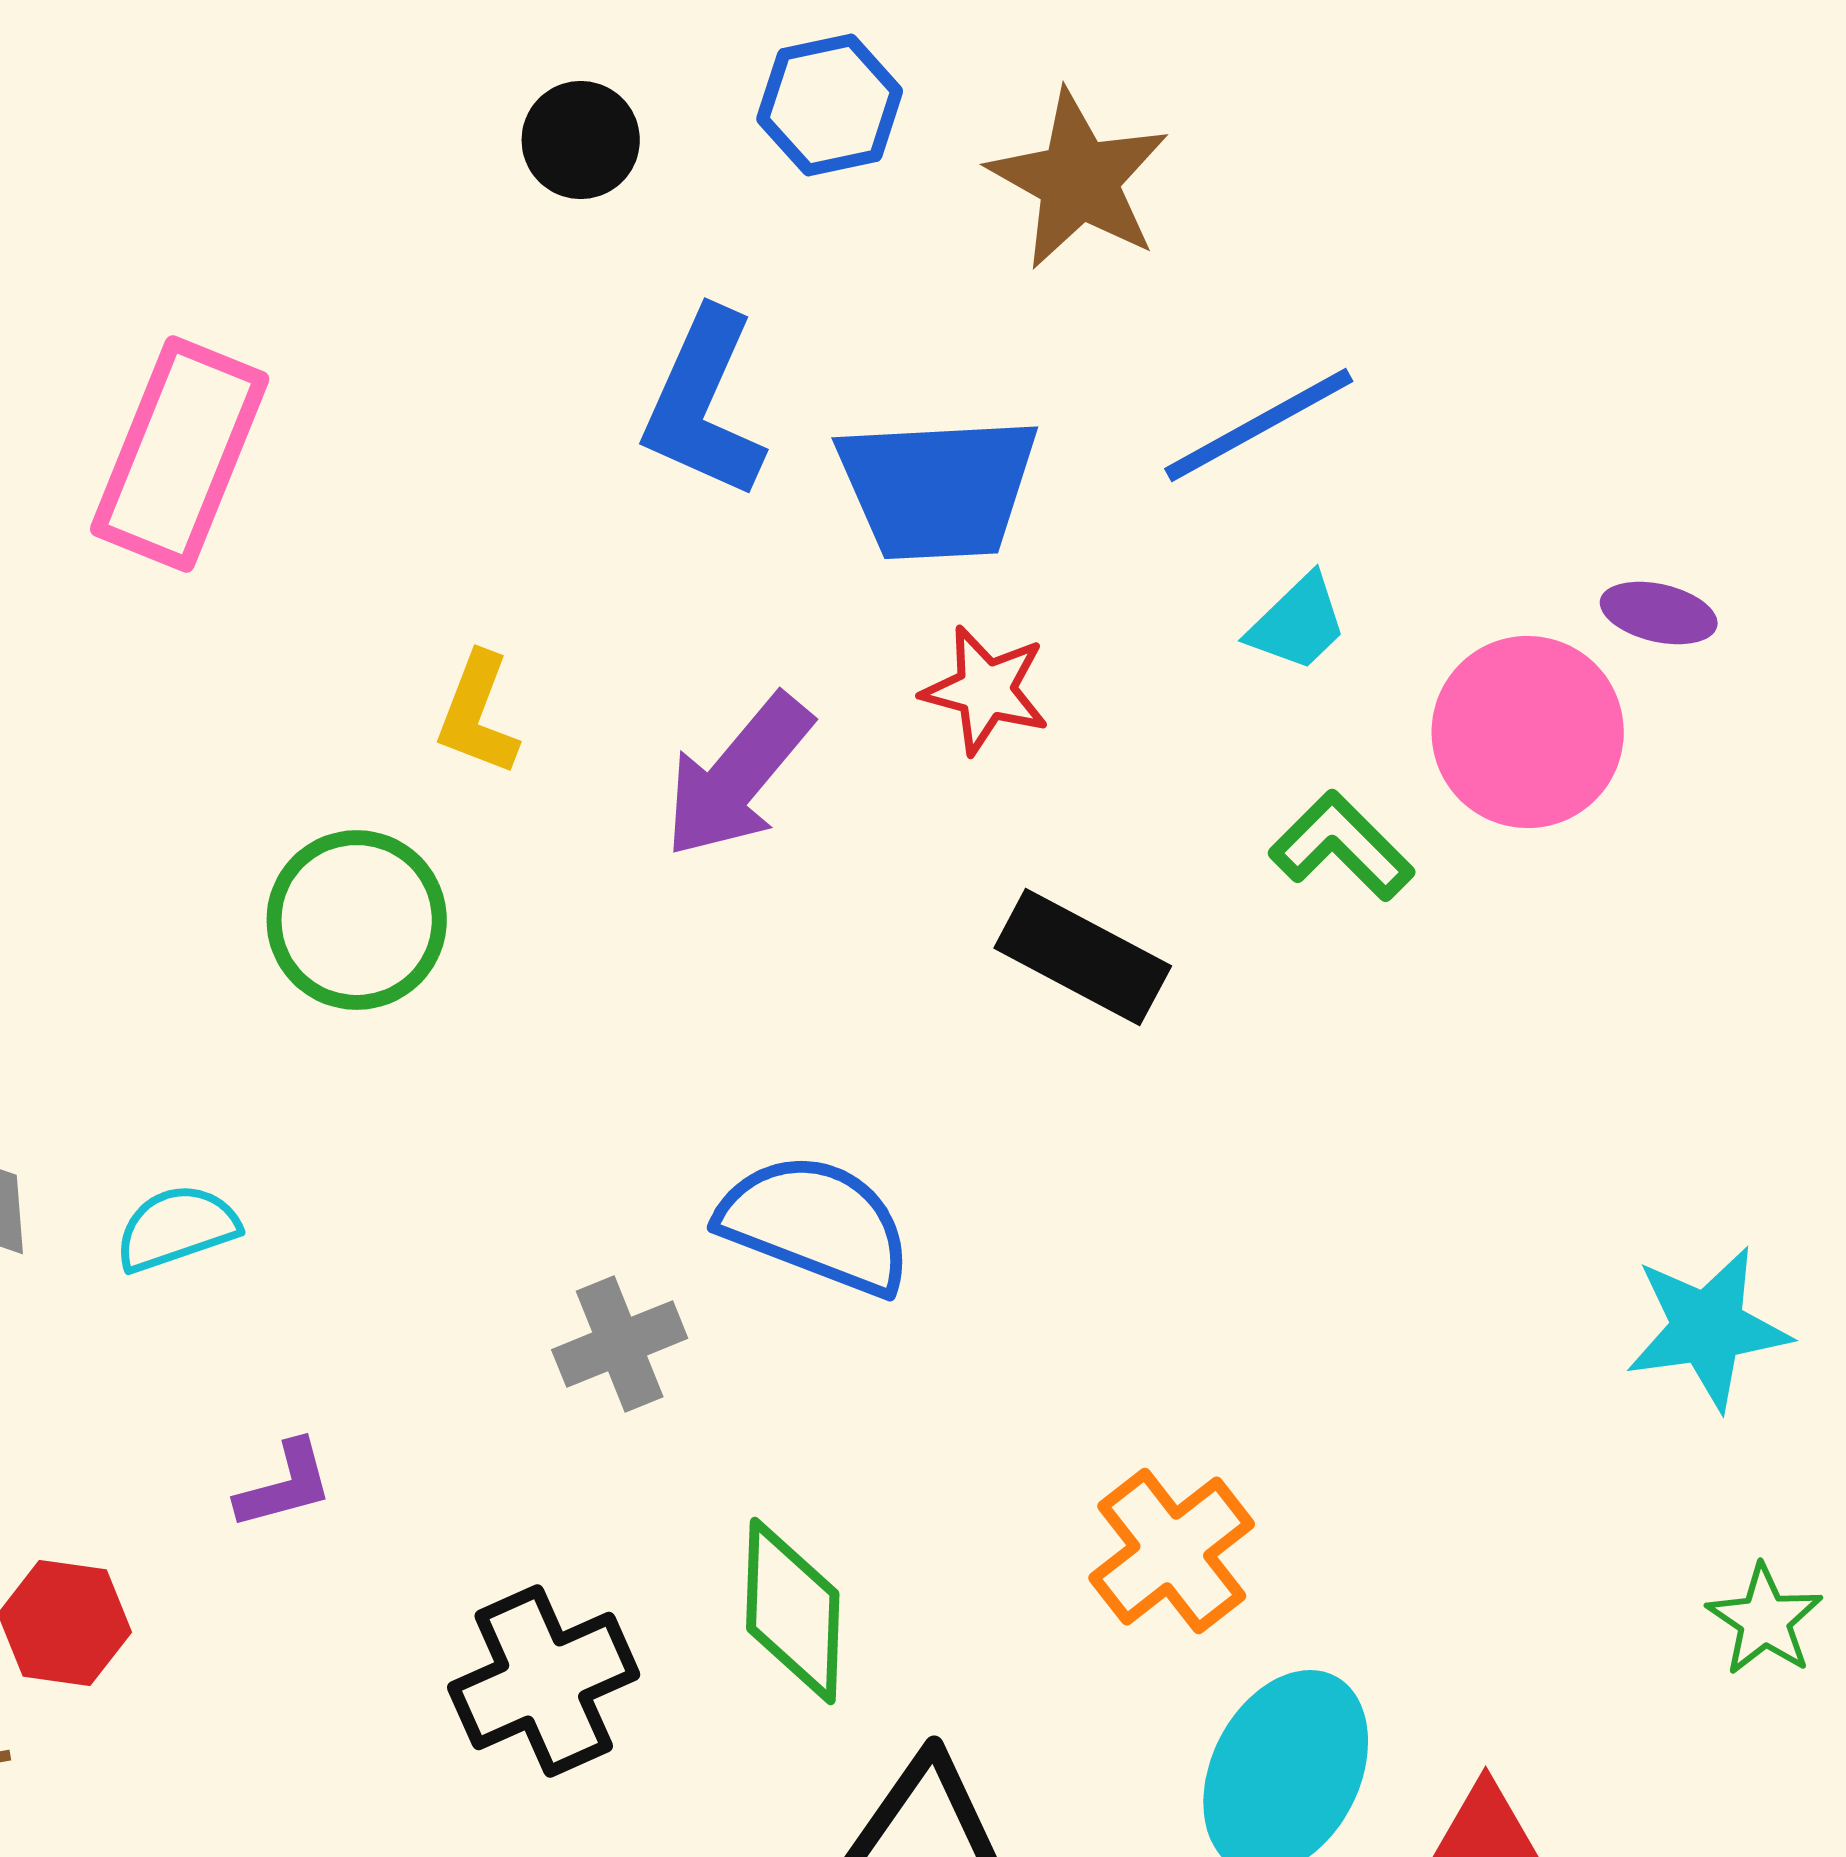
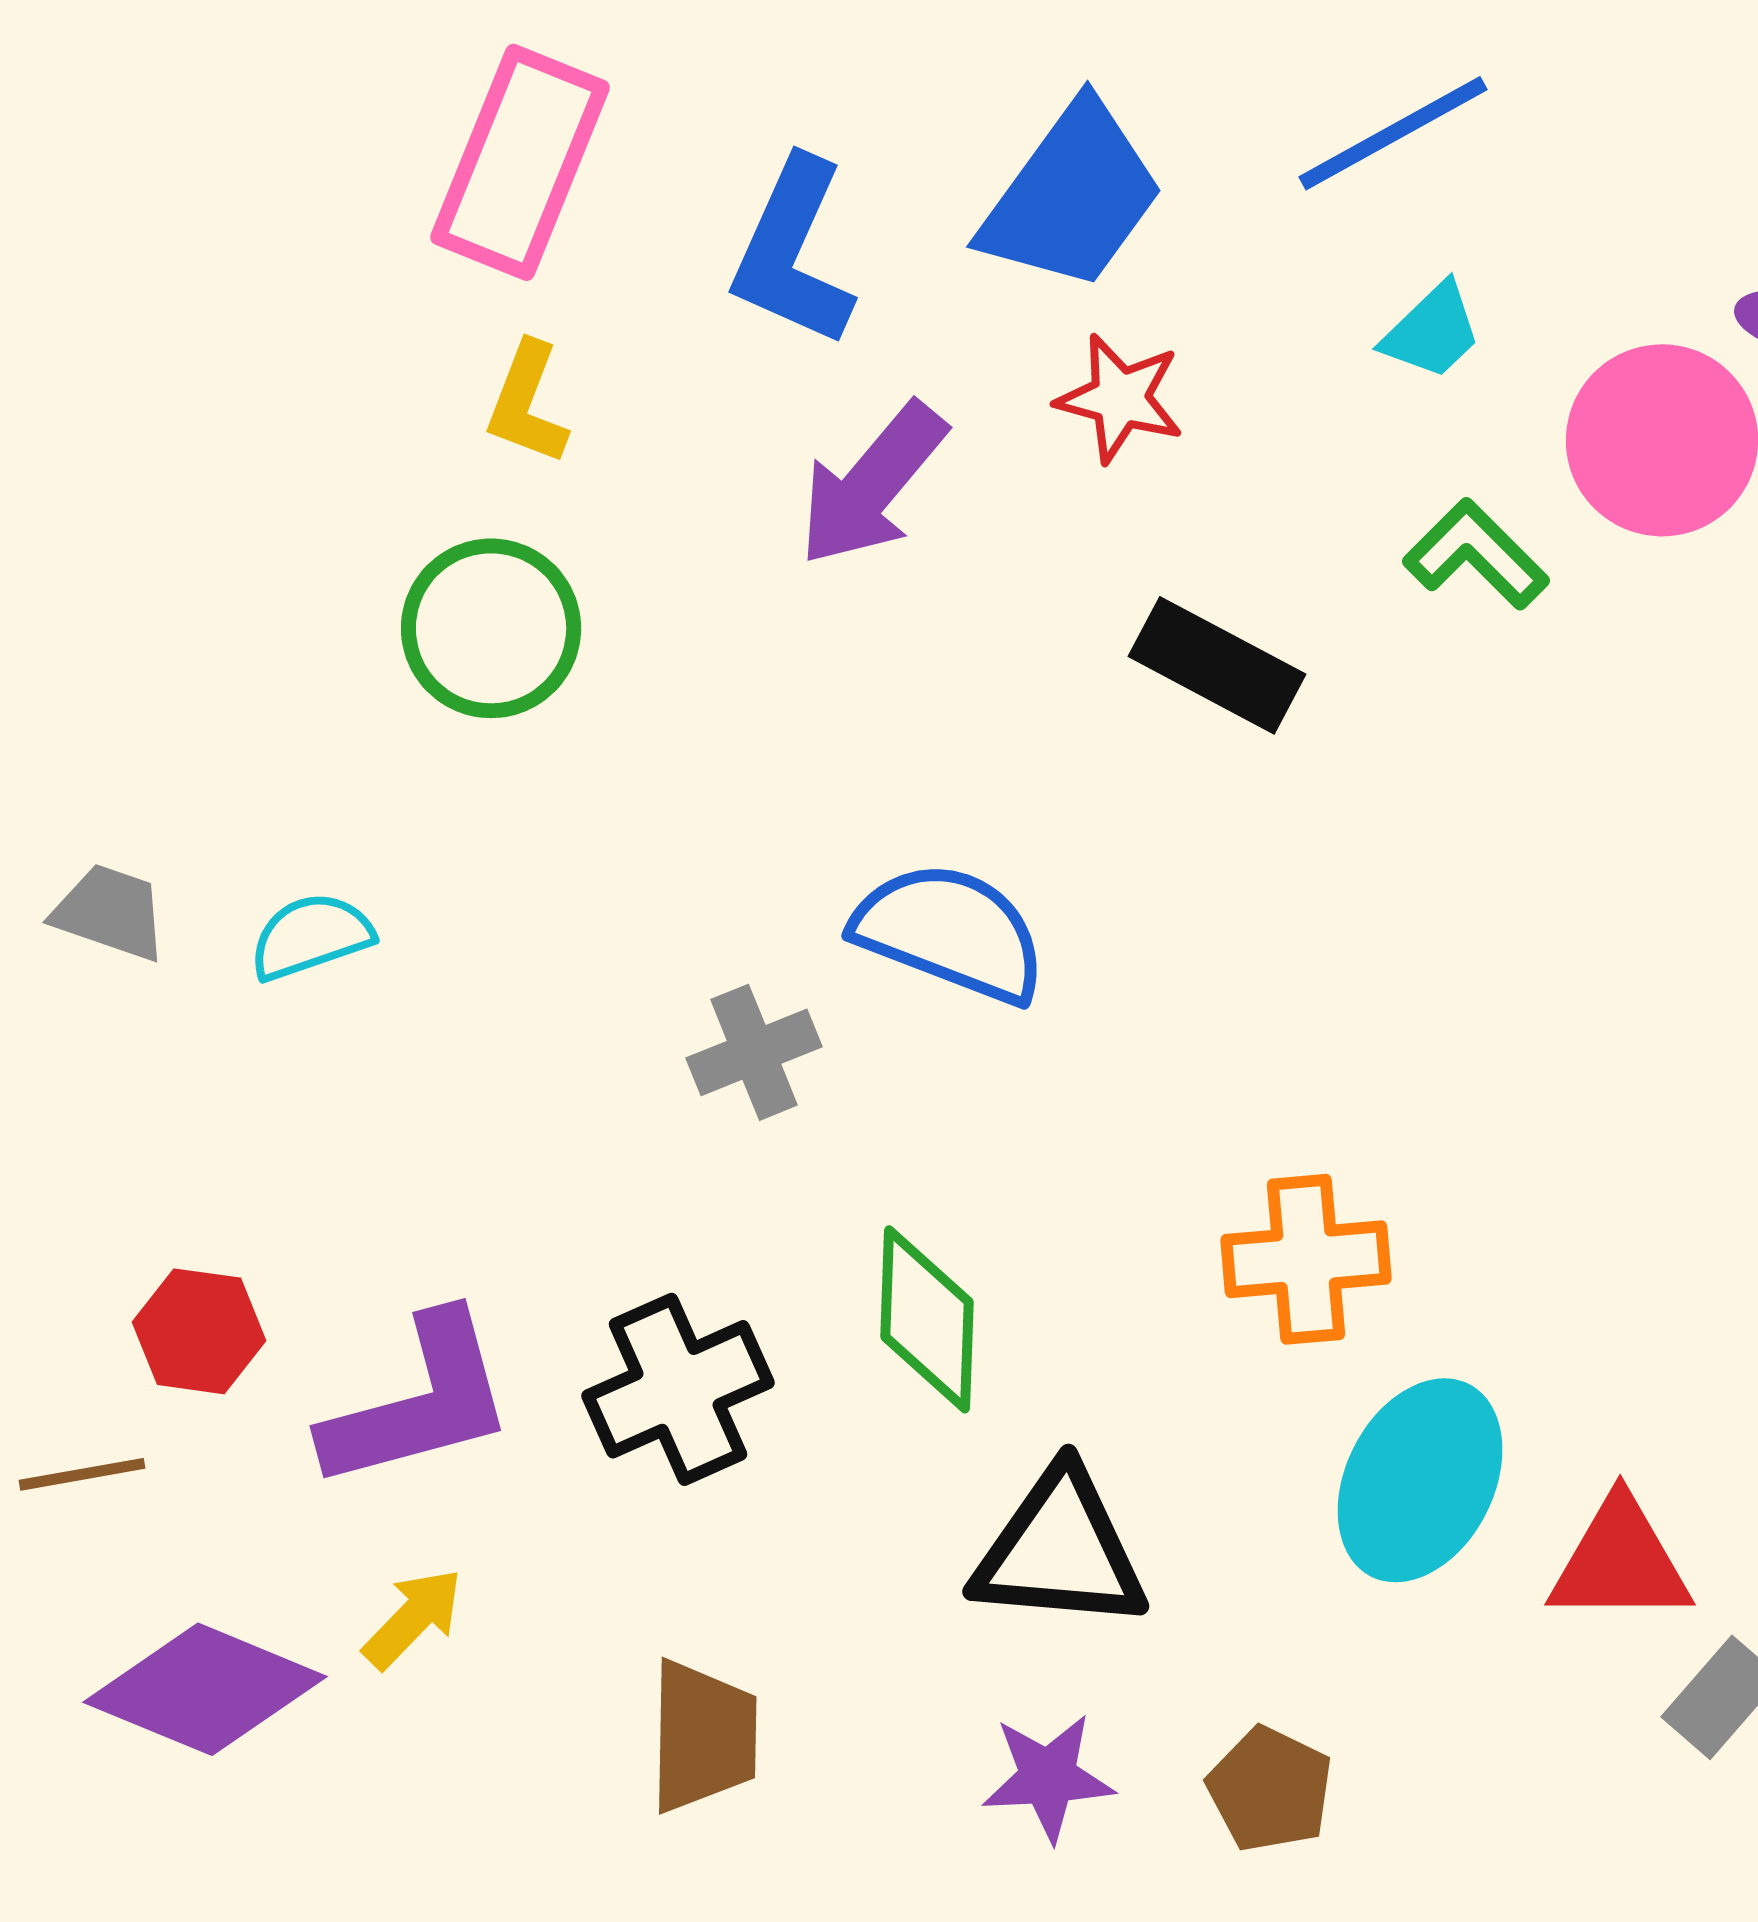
blue L-shape: (704, 404) -> (793, 252), moved
pink rectangle: (180, 454) -> (520, 162), moved
blue trapezoid: (938, 488) -> (1072, 196), turned -51
yellow L-shape: (478, 714) -> (527, 403), moved
purple L-shape: (285, 1485) -> (419, 1402), moved, size x2.0
orange cross: (1172, 1551) -> (1306, 1259), turned 33

